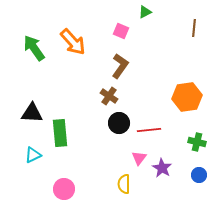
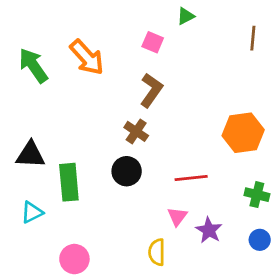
black circle: (119, 123) -> (127, 171), moved

